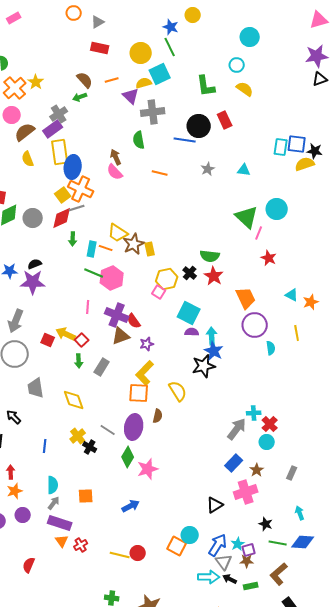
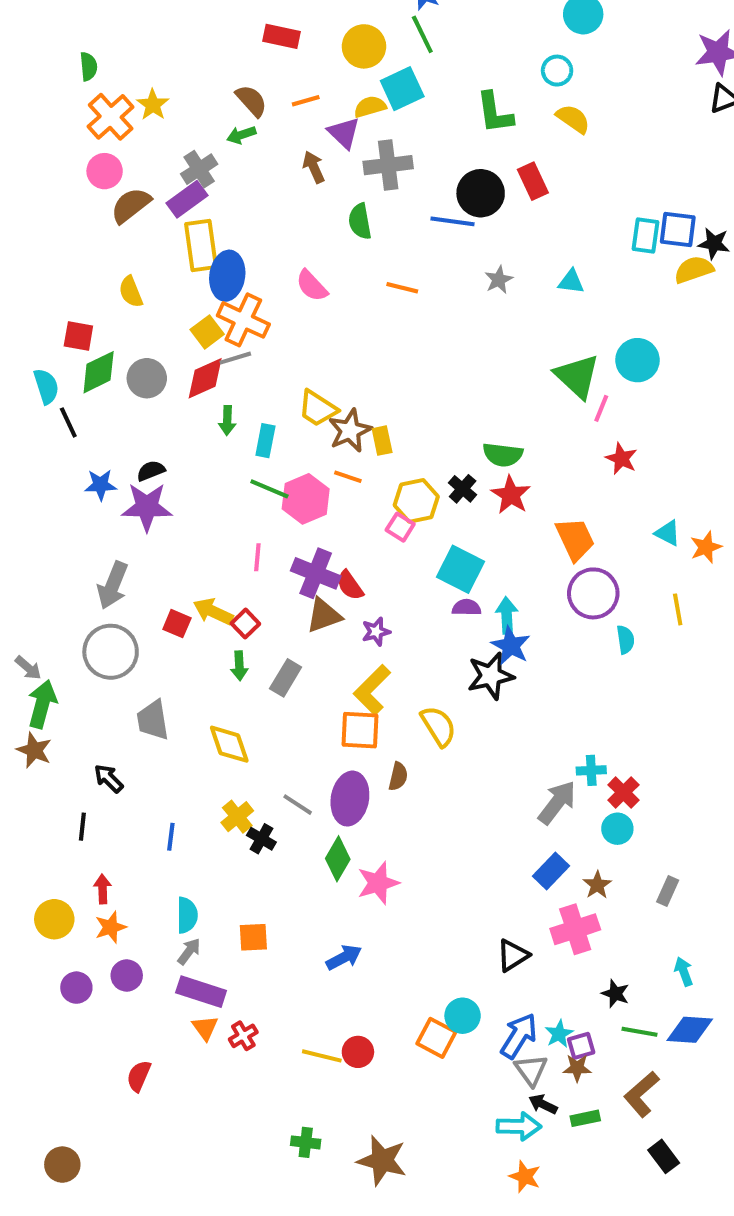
brown arrow: (116, 157) -> (314, 167), moved
yellow semicircle: (28, 159) -> (131, 292), moved
orange line: (106, 248) -> (348, 477), moved
cyan arrow: (209, 577) -> (519, 1126), moved

